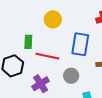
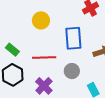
green rectangle: (28, 42) -> (12, 50), moved, turned -40

